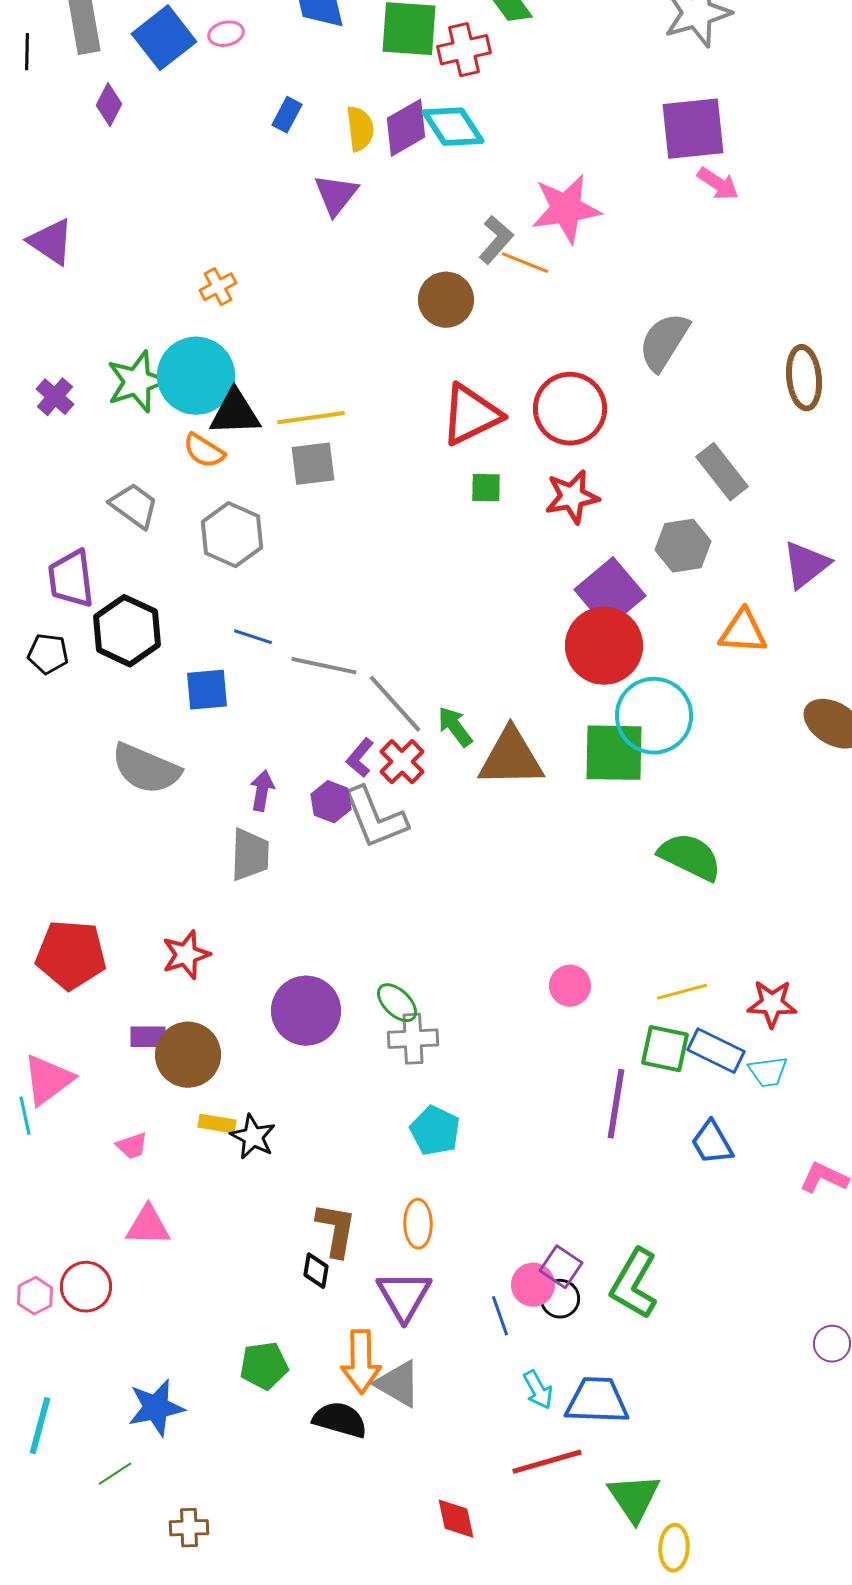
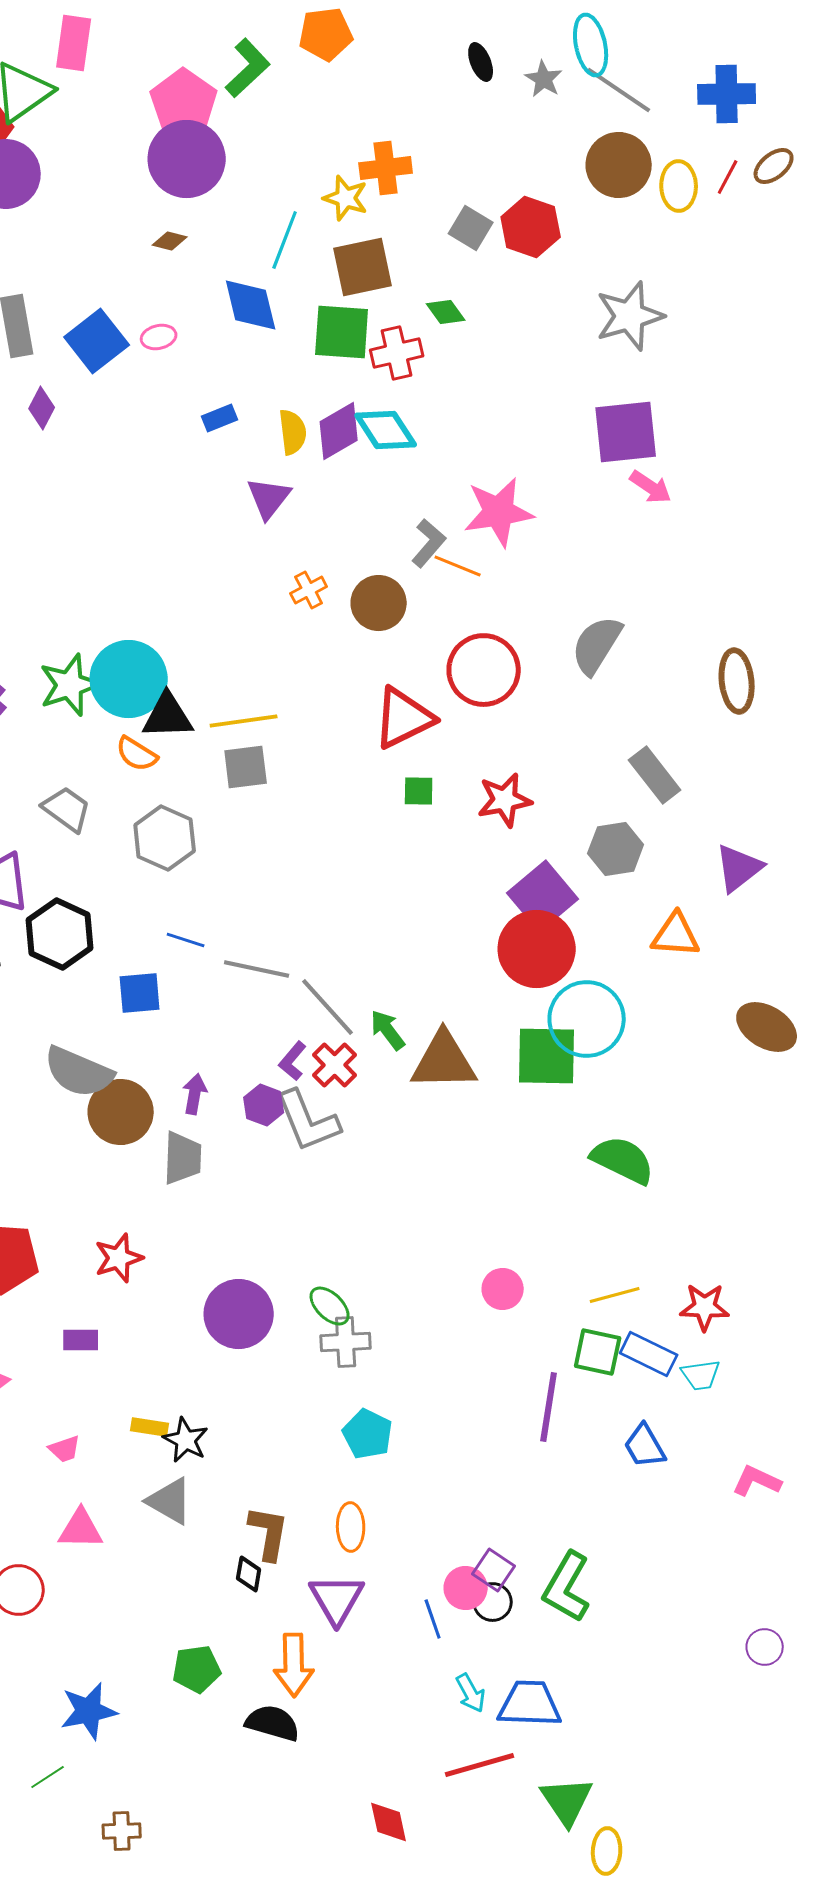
blue rectangle: (287, 115) -> (220, 418), turned 40
orange cross: (218, 287) -> (309, 590), moved
red circle: (570, 409) -> (484, 670), moved
brown circle: (188, 1055) -> (121, 1112), moved
gray triangle: (398, 1384) -> (170, 1501), moved

